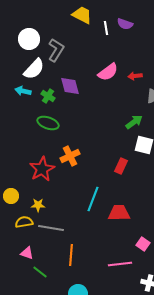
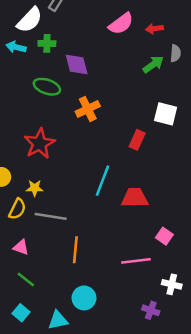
purple diamond: (70, 86) -> (77, 64), moved
green cross: (48, 96) -> (47, 43), moved, turned -32
green arrow: (134, 122) -> (153, 64), moved
orange cross: (70, 156) -> (88, 109), moved
yellow semicircle: (24, 222) -> (17, 209), turned 126
green line: (40, 272) -> (26, 279), moved

